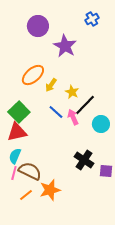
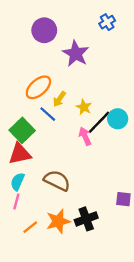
blue line: (56, 112) -> (48, 114), moved
cyan circle: (101, 124) -> (118, 119), moved
black cross: (84, 160) -> (86, 219), moved, turned 36
brown semicircle: (30, 171) -> (57, 180), moved

